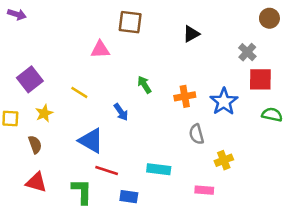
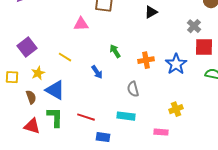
gray semicircle: (197, 134) -> (133, 89), moved
blue triangle: (91, 141) -> (55, 90), moved
green L-shape: (82, 191) -> (55, 117), moved

